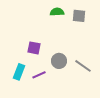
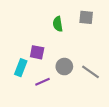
green semicircle: (57, 12) -> (58, 24), moved, turned -96
cyan rectangle: (19, 72) -> (21, 68), moved

